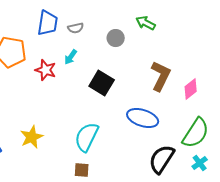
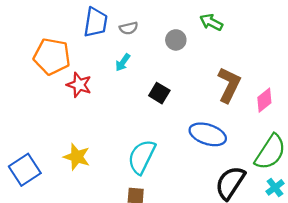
red star: (46, 70) -> (79, 85), moved
black square: (102, 83) -> (159, 93), size x0.7
yellow star: (32, 137) -> (77, 157), turned -30

